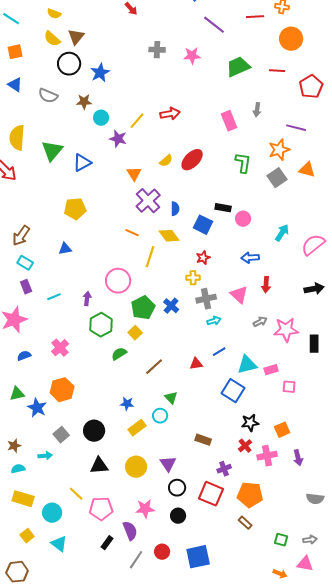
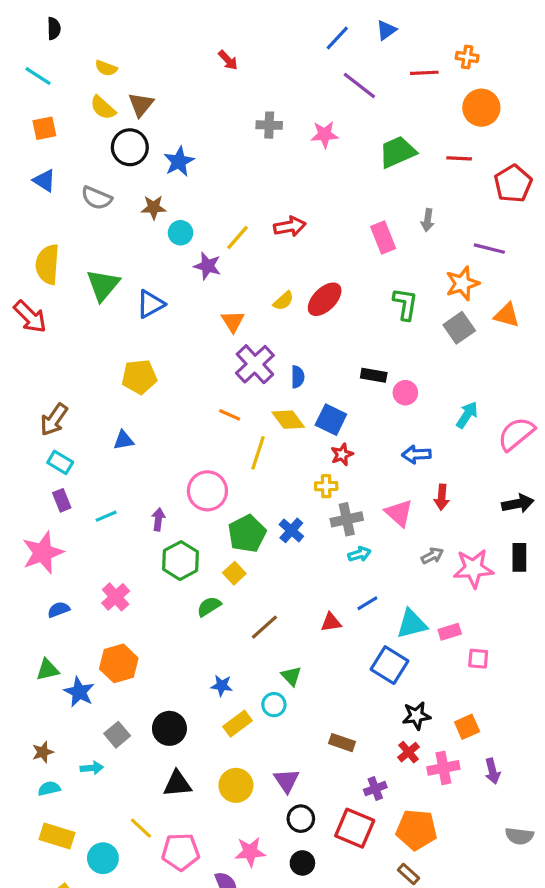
blue square: (203, 225) -> (331, 420), moved
black rectangle: (314, 344) -> (519, 557), moved

